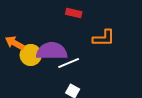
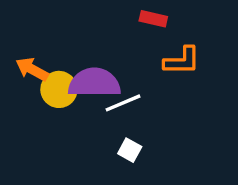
red rectangle: (74, 13) -> (153, 19), moved

